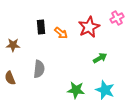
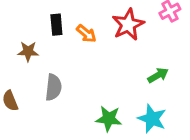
brown star: (13, 45) -> (28, 51), moved
green arrow: (100, 58) -> (158, 75), moved

